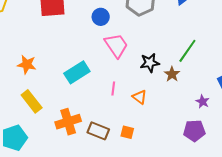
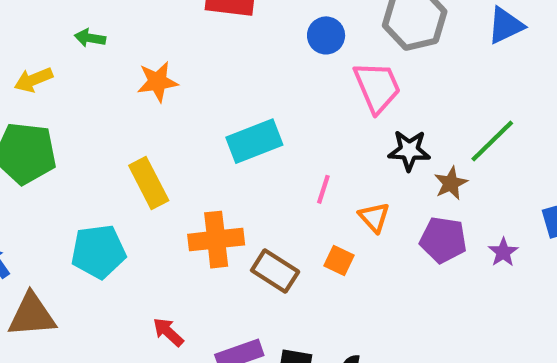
pink trapezoid: (116, 45) -> (377, 87), moved
orange star: (27, 65) -> (157, 82), moved, turned -30
purple pentagon: (194, 131) -> (443, 240), moved
orange square: (127, 132) -> (339, 261), moved

